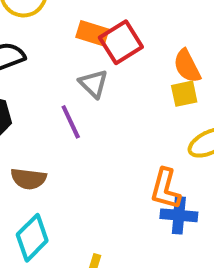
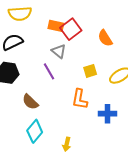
yellow square: (184, 94) -> (90, 71), moved
brown semicircle: (29, 179) -> (30, 102), turned 42
orange L-shape: (165, 189) -> (80, 99), moved

